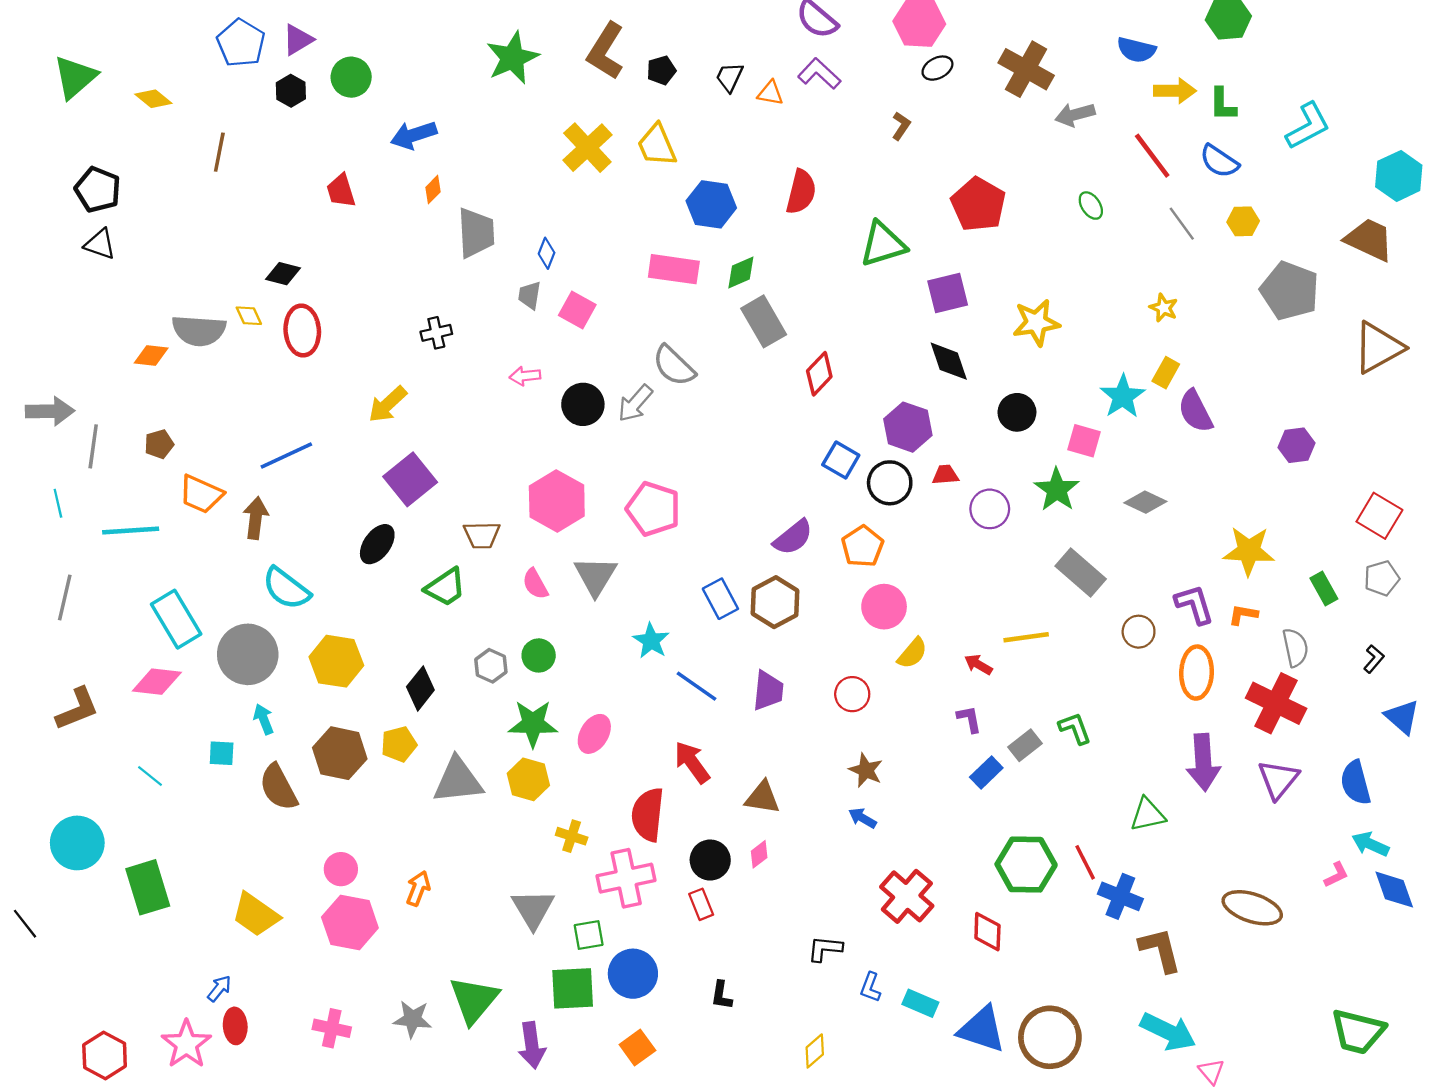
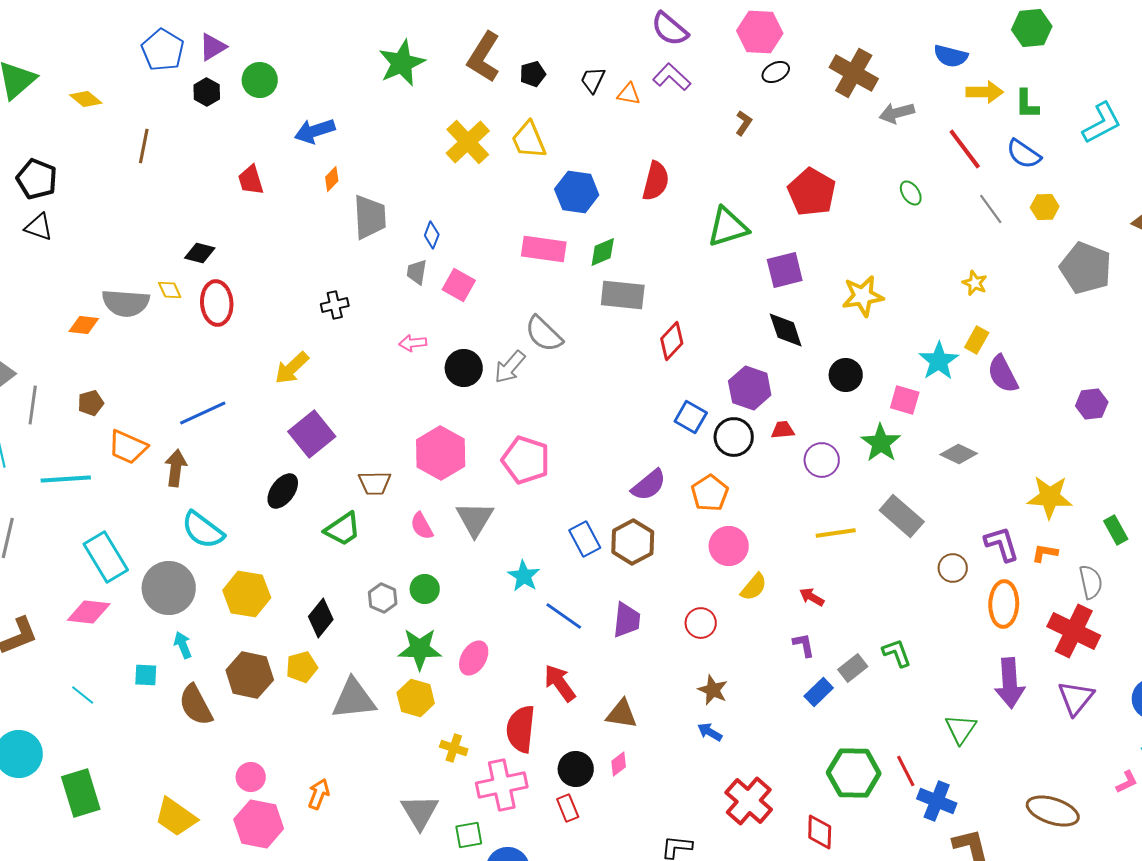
gray rectangle: (764, 321) -> (623, 295), turned -54
yellow line: (1026, 637) -> (836, 533), moved
green triangle: (1148, 815) -> (961, 729), turned -44

